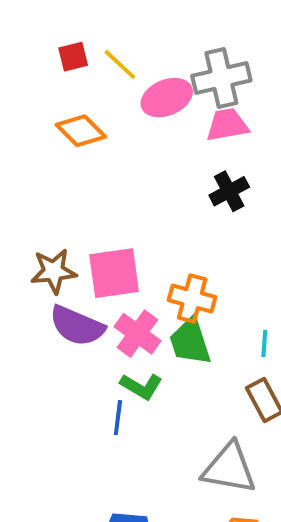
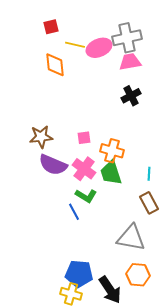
yellow line: (120, 64) -> (75, 45), moved, turned -30
orange diamond: (81, 131) -> (55, 65), turned 40
pink square: (114, 273) -> (84, 138), moved, size x0.5
blue line: (118, 418) -> (74, 212), turned -36

